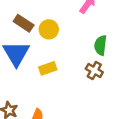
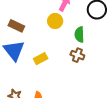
yellow circle: (49, 29) -> (55, 21), moved

